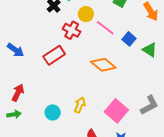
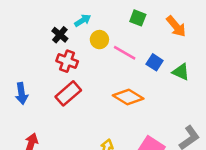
red cross: (72, 30) -> (67, 61), moved
blue arrow: (16, 50) -> (22, 93), turned 54

